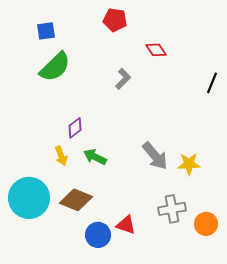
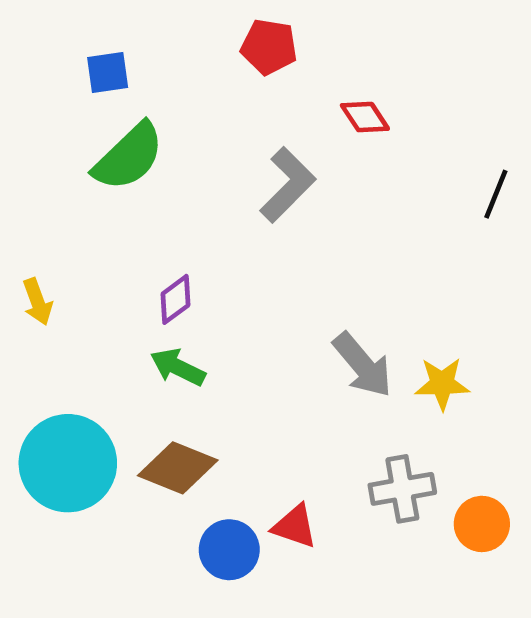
gray L-shape: (123, 79) -> (288, 185), size x1.5
yellow arrow: (61, 156) -> (37, 302), moved
green arrow: (95, 157) -> (178, 367), moved

